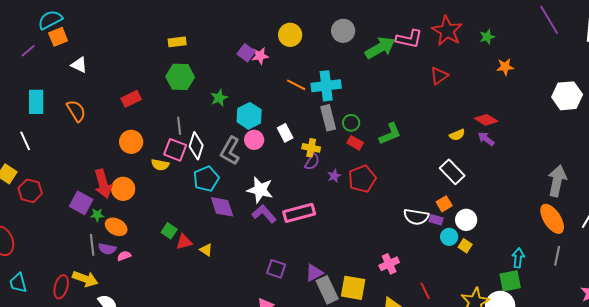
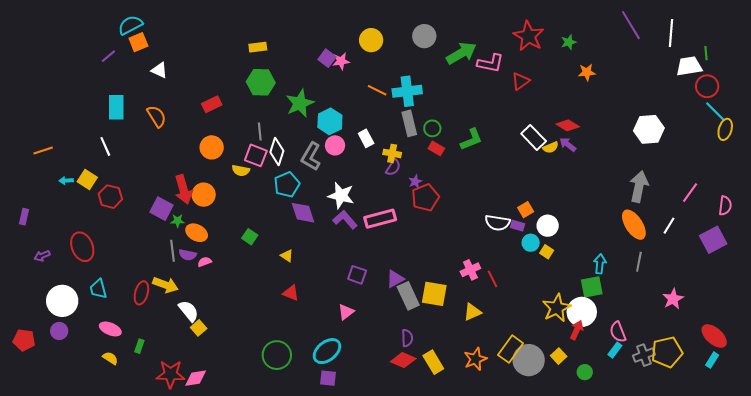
pink L-shape: (409, 39) -> (490, 63), moved
white hexagon: (567, 96) -> (649, 129), moved
green star: (219, 98) -> (300, 103), size x1.6
yellow semicircle: (457, 135) -> (551, 147), moved
white rectangle: (452, 172) -> (534, 137), moved
red pentagon: (362, 179) -> (425, 198), moved
red triangle: (184, 242) -> (291, 293), moved, turned 36
red line: (425, 291) -> (492, 279), moved

